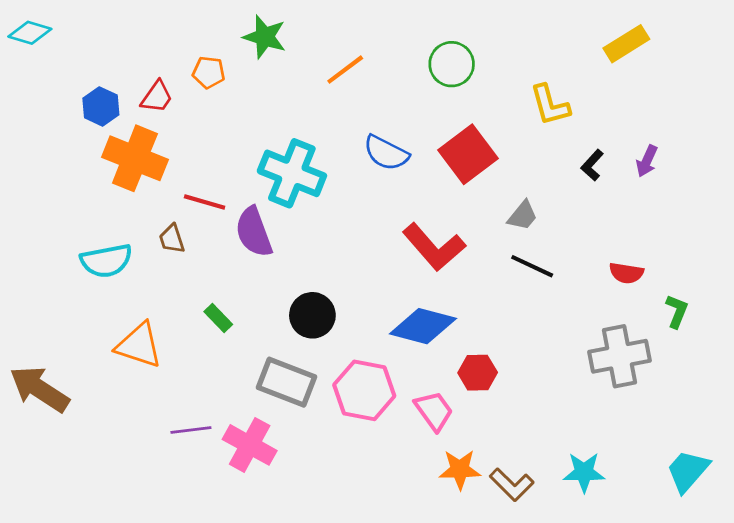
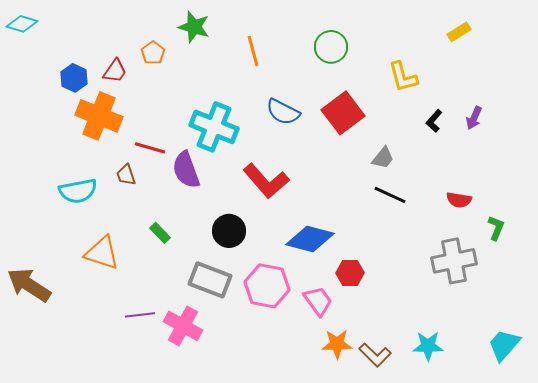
yellow rectangle: (626, 44) -> (459, 32), size x0.7
orange line: (345, 70) -> (253, 51), turned -68
orange pentagon: (209, 72) -> (153, 53), turned 30
red L-shape: (434, 247) -> (266, 181), moved

